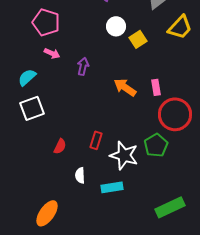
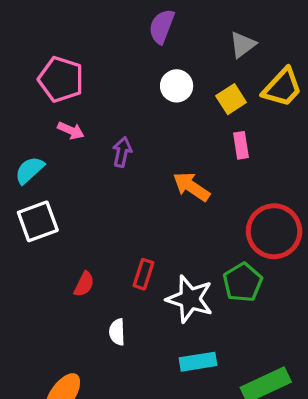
yellow square: (138, 39) -> (231, 99), moved
pink rectangle: (156, 87) -> (241, 145), moved
cyan rectangle: (112, 187) -> (198, 362), moved

